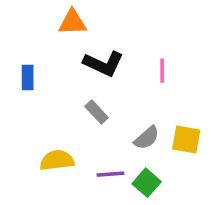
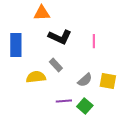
blue rectangle: (28, 77) -> (16, 45), size x1.6
yellow semicircle: (57, 160) -> (36, 77), moved

